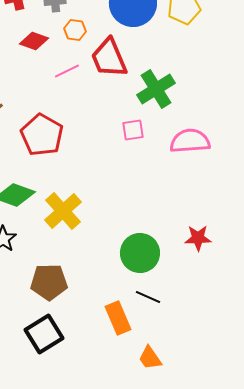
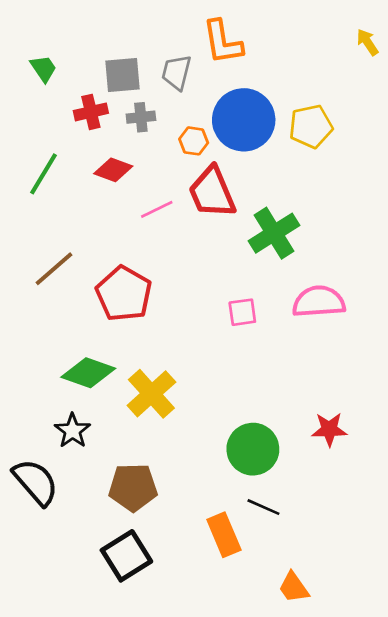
orange hexagon: (75, 30) -> (194, 141), moved
pink square: (133, 130) -> (242, 312), moved
orange trapezoid: (150, 358) -> (294, 587), moved

